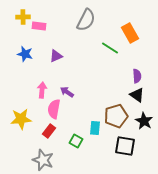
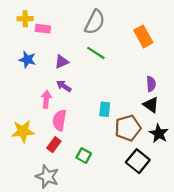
green line: (110, 48) -> (96, 53), moved
purple arrow: (67, 92) -> (64, 86), moved
cyan rectangle: (95, 128) -> (105, 109), moved
black square: (125, 146) -> (138, 161), turned 30

